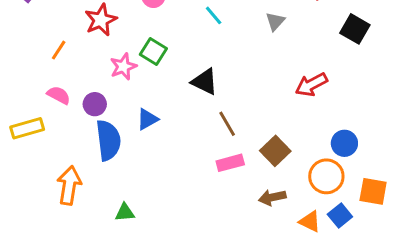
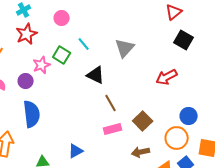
cyan line: (214, 15) -> (84, 44), moved
gray triangle: (275, 21) -> (125, 48), moved, size x1.5
black square: (355, 29) -> (184, 40), moved
purple circle: (95, 104) -> (26, 81), moved
blue triangle: (147, 119) -> (76, 151), moved

